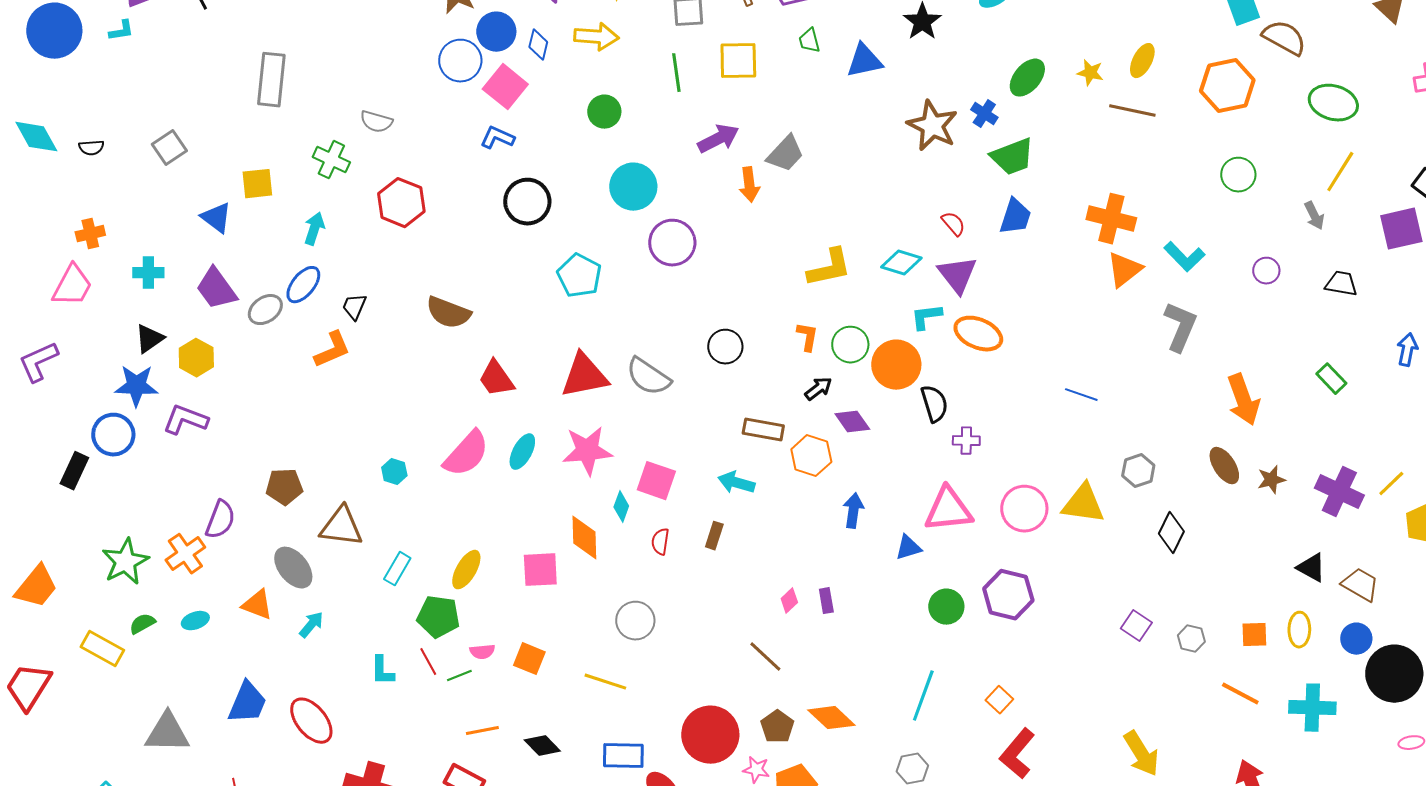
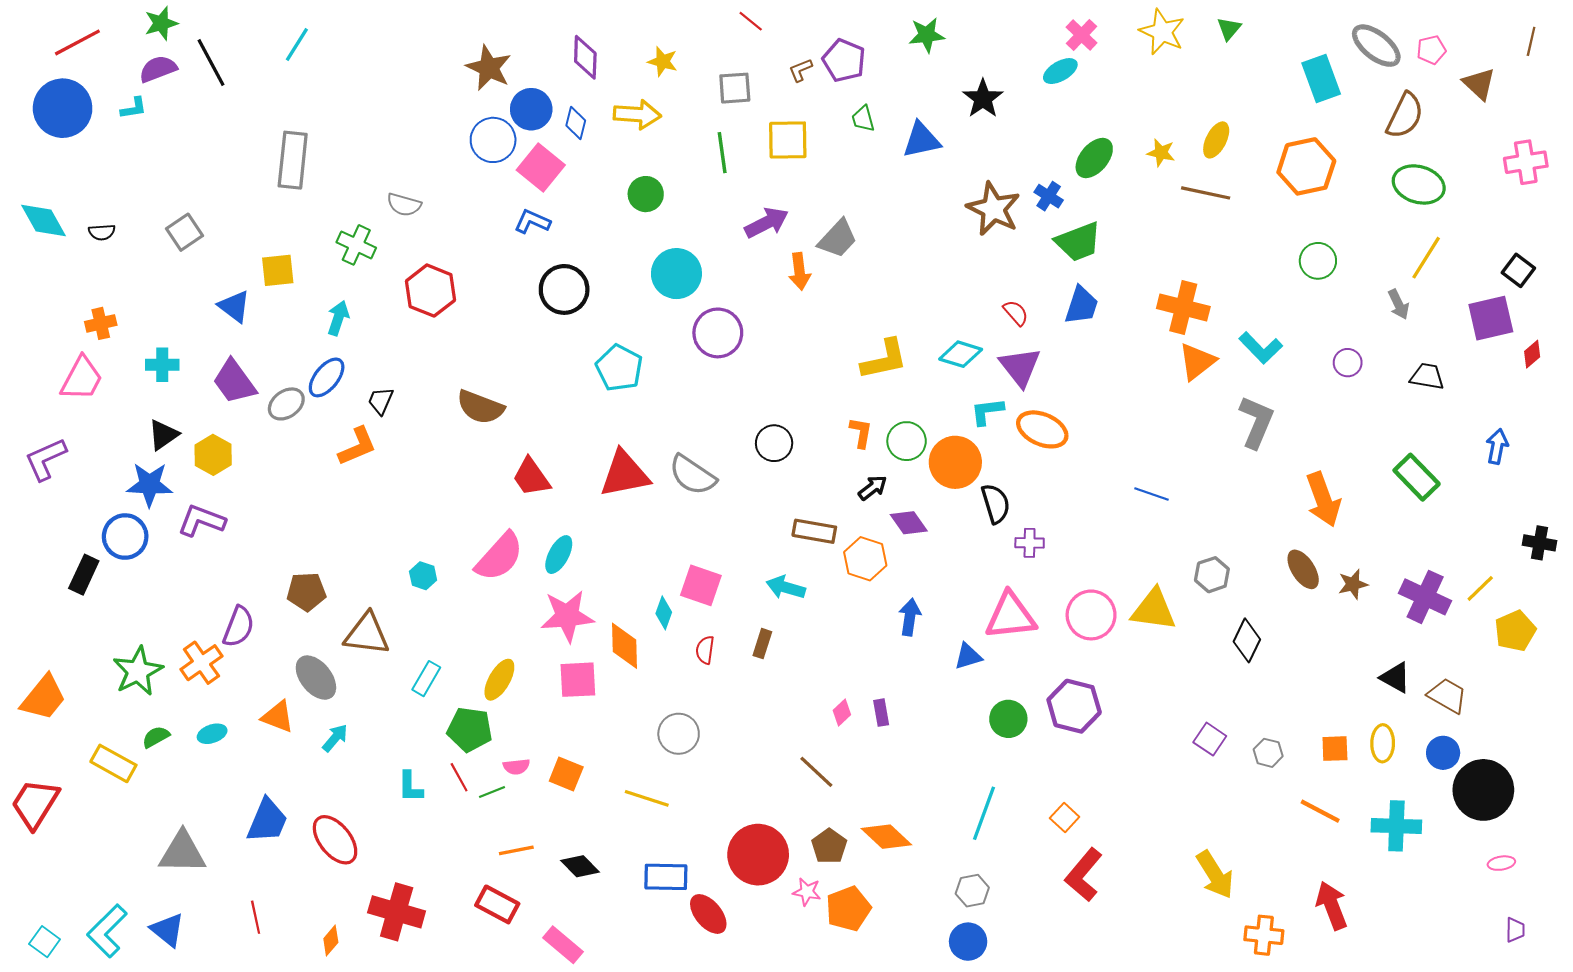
brown semicircle: (1284, 38) -> (1405, 116), moved, turned 87
green rectangle: (1331, 379) -> (1417, 477), size x1.4
pink star: (587, 451) -> (567, 616), moved

